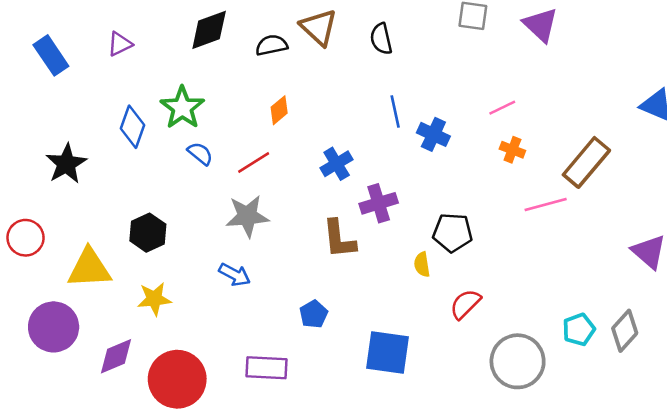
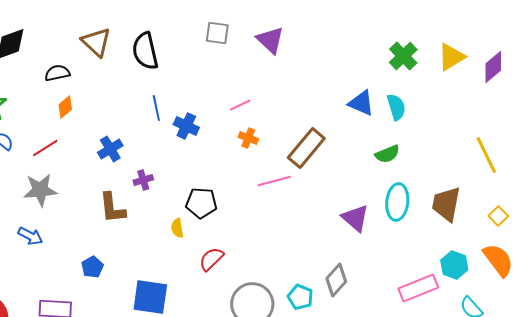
black semicircle: (381, 39) -> (145, 51), size x1.5
black semicircle: (272, 45) -> (57, 73), moved
purple cross: (379, 203) -> (143, 180), size x0.7
cyan pentagon: (579, 329) -> (300, 297), moved, turned -30

